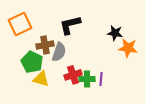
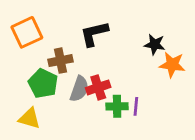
gray semicircle: (59, 52) -> (79, 89), moved
red cross: (73, 75) -> (98, 87), moved
yellow triangle: (41, 79) -> (30, 118), moved

